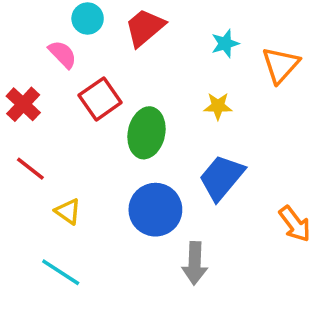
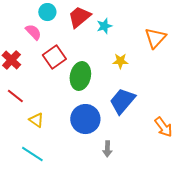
cyan star: (225, 44) -> (104, 26), moved
gray arrow: (195, 263) -> (107, 149), size x0.7

